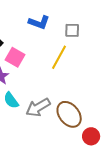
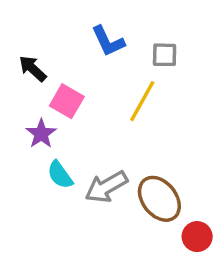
blue L-shape: (39, 22) -> (108, 41), turned 45

